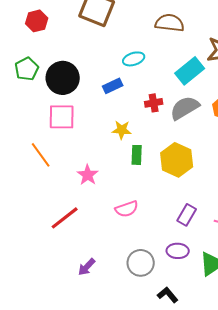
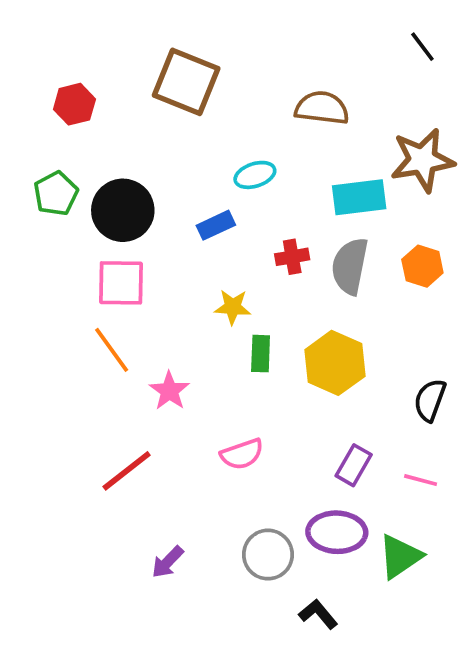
cyan rectangle: (190, 71) -> (359, 197), turned 32
gray semicircle: (185, 108) -> (350, 266), turned -48
orange line: (41, 155) -> (112, 350), moved
purple ellipse: (178, 251) -> (337, 532), size x1.4

